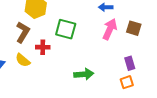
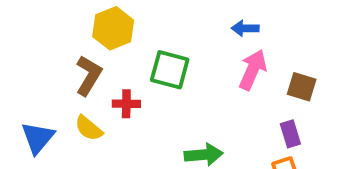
brown square: (134, 28) -> (302, 87), moved

